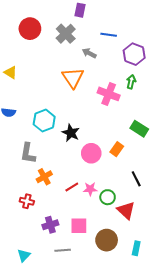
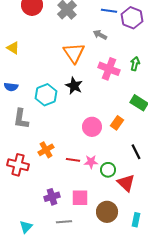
gray arrow: (89, 53) -> (100, 35), moved
purple hexagon: (134, 54) -> (132, 18), moved
green arrow: (131, 82) -> (135, 64), moved
black star: (71, 133) -> (74, 86), moved
gray L-shape: (28, 153) -> (21, 119), moved
red line: (72, 187) -> (73, 160), turned 40
red cross: (27, 201) -> (18, 165), moved, size x1.5

